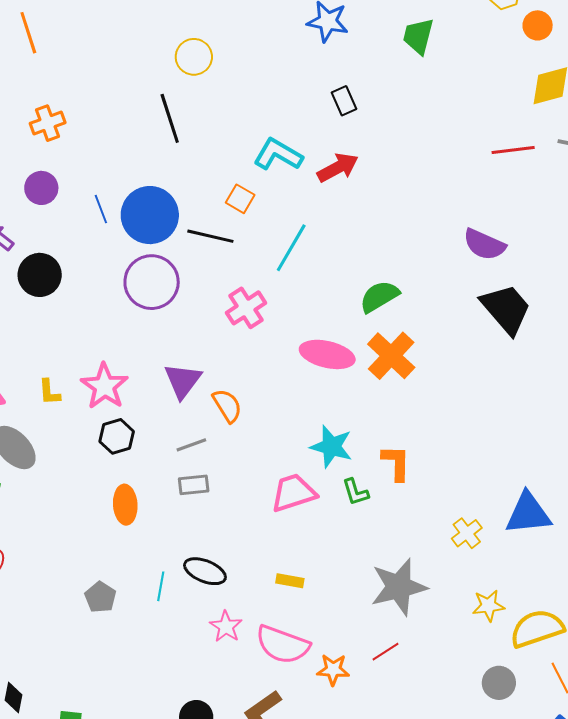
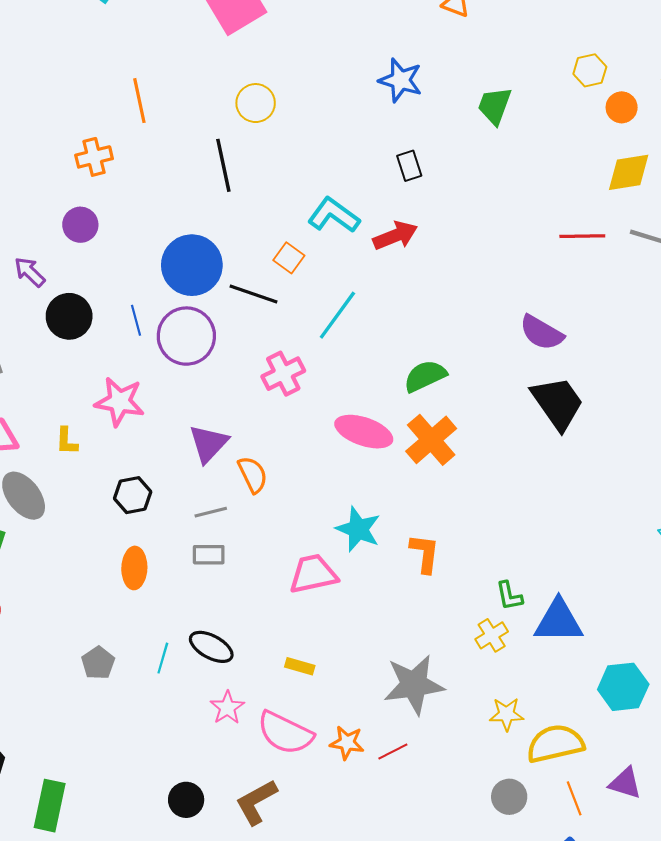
orange line: (28, 33) -> (139, 101), moved
blue line: (101, 209) -> (136, 320), moved
pink star: (105, 386) -> (120, 402), moved, turned -30
green L-shape: (356, 492) -> (509, 596), moved
orange star: (333, 670) -> (347, 743), moved

